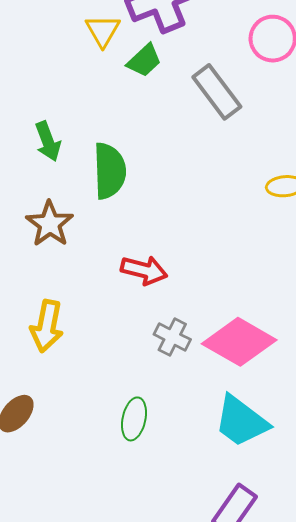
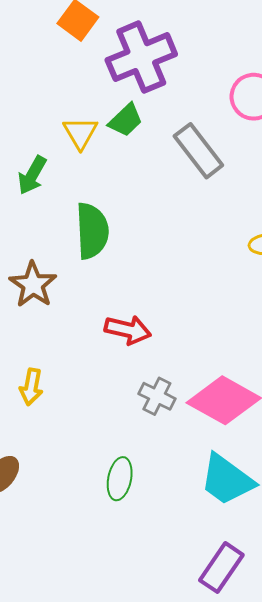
yellow triangle: (103, 31) -> (80, 133), moved
green arrow: (48, 141) -> (32, 175), moved, turned 51
yellow arrow: (47, 326) -> (31, 387), size x0.7

